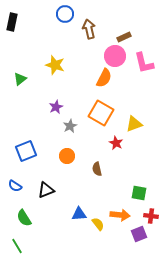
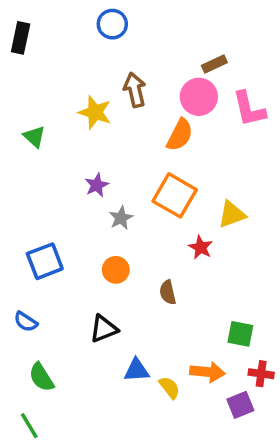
brown arrow: (89, 29) -> (135, 90), moved
green triangle: (20, 79) -> (34, 137), turned -40
black triangle: (46, 190) -> (104, 329), moved

